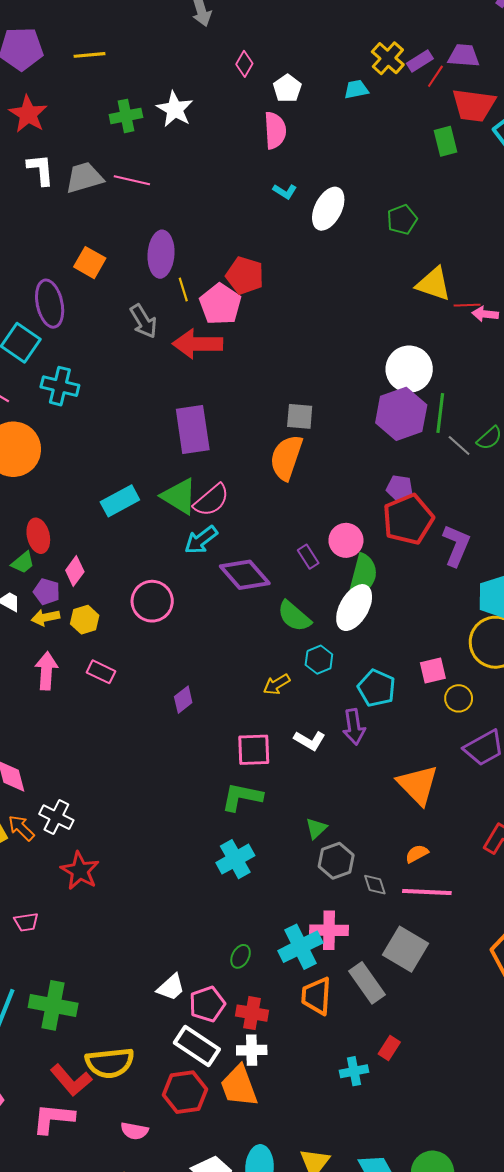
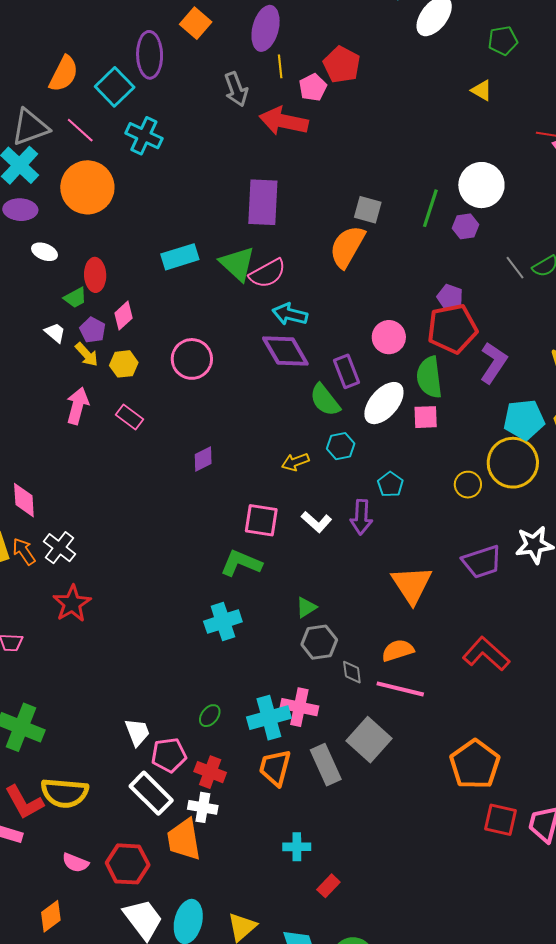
yellow triangle: (434, 284) -> (482, 90), moved, size x0.6
pink pentagon: (220, 304) -> (313, 87), size x0.7
green line: (440, 413) -> (430, 208), moved
purple hexagon: (401, 414) -> (465, 226), size x0.5
cyan arrow: (201, 540) -> (290, 314), moved, turned 40
purple rectangle: (308, 557) -> (346, 371), moved, size x1.4
green semicircle: (363, 575) -> (429, 377), moved, turned 147
yellow arrow: (45, 617) -> (87, 354), turned -132
pink square: (433, 671) -> (426, 417), moved
cyan pentagon: (377, 688) -> (390, 484), size x0.7
yellow circle: (459, 698) -> (468, 485), moved
orange semicircle: (417, 854) -> (398, 650), size x1.4
white trapezoid: (171, 987) -> (137, 732), turned -80
red rectangle: (389, 1048) -> (328, 886), moved
red hexagon: (185, 1092) -> (128, 864), moved

